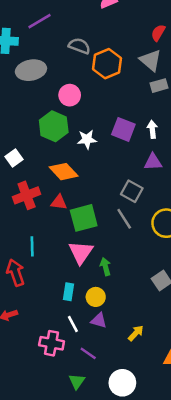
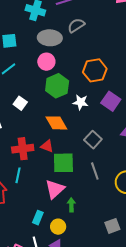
gray semicircle: (79, 46) -> (76, 25), moved, turned -66
orange hexagon: (107, 64) -> (95, 70), moved
pink circle: (70, 95) -> (46, 62), moved
white square: (14, 158) -> (20, 103), turned -32
gray square: (132, 191) -> (93, 140), moved
red cross: (27, 195) -> (23, 149), moved

